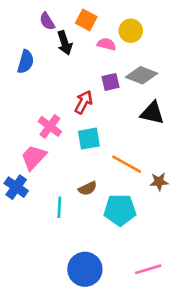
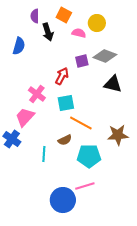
purple semicircle: (47, 21) -> (35, 16), turned 32
orange line: (127, 164) -> (81, 123), moved
brown star: (159, 182) -> (118, 135), size x1.5
pink line: (148, 269) -> (85, 186), moved

